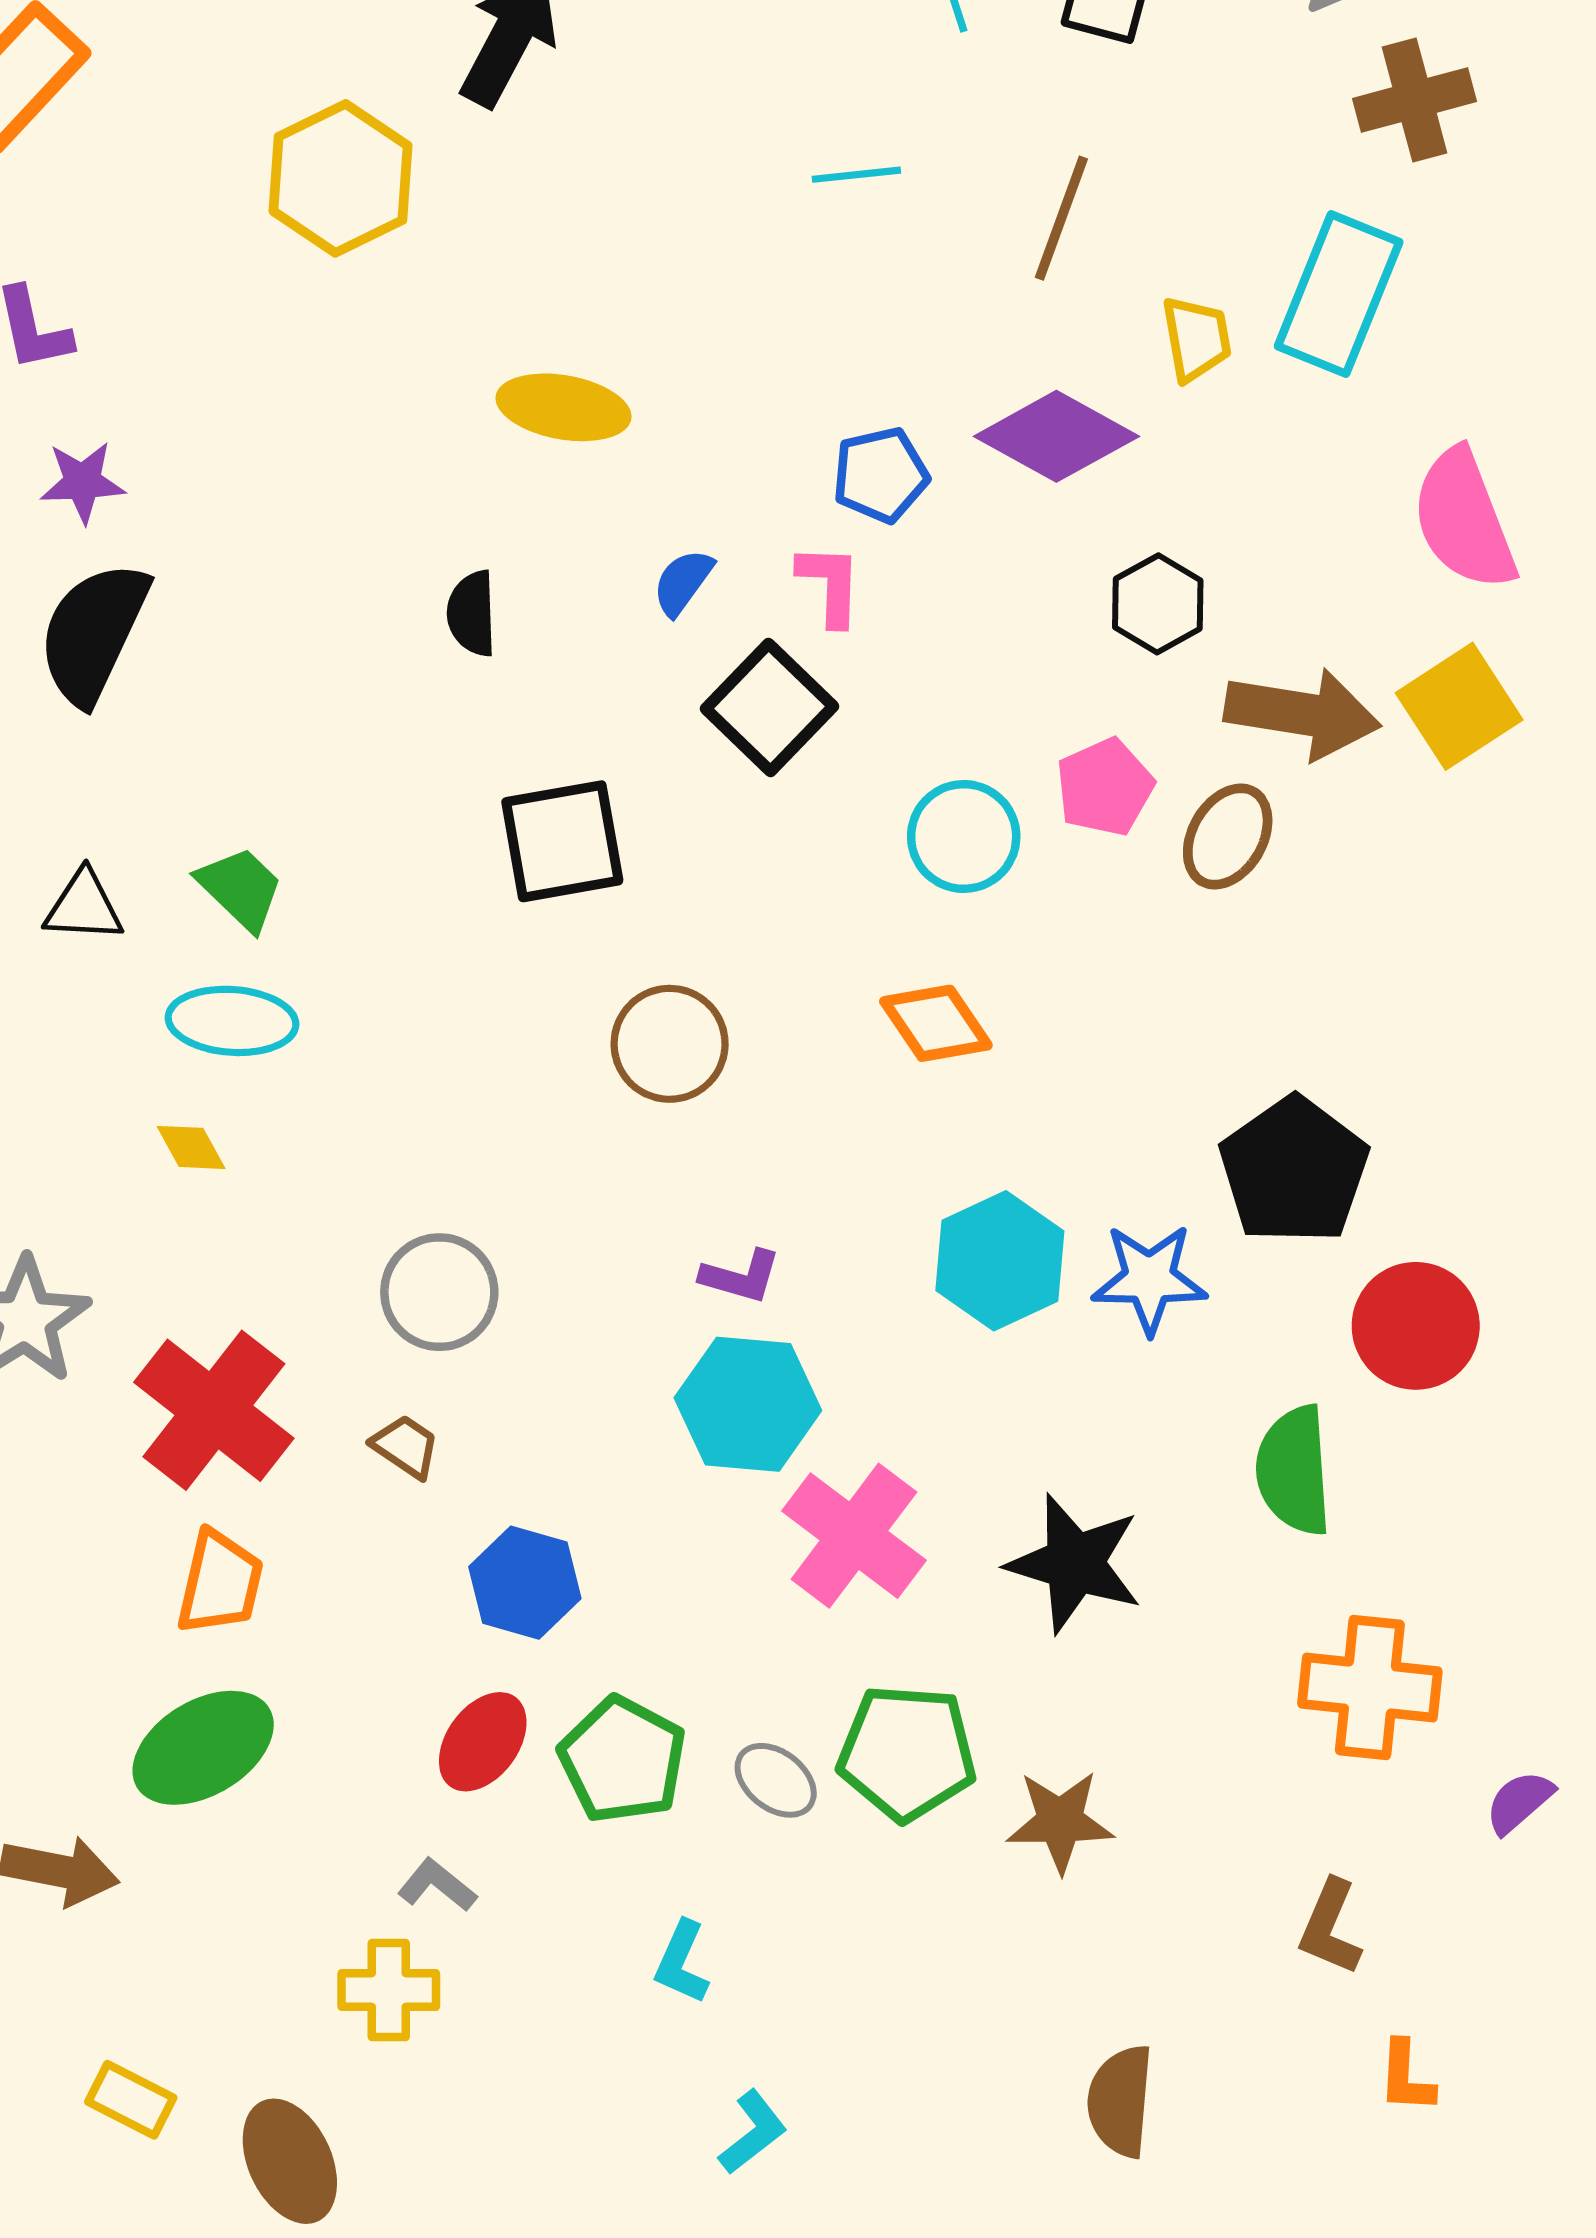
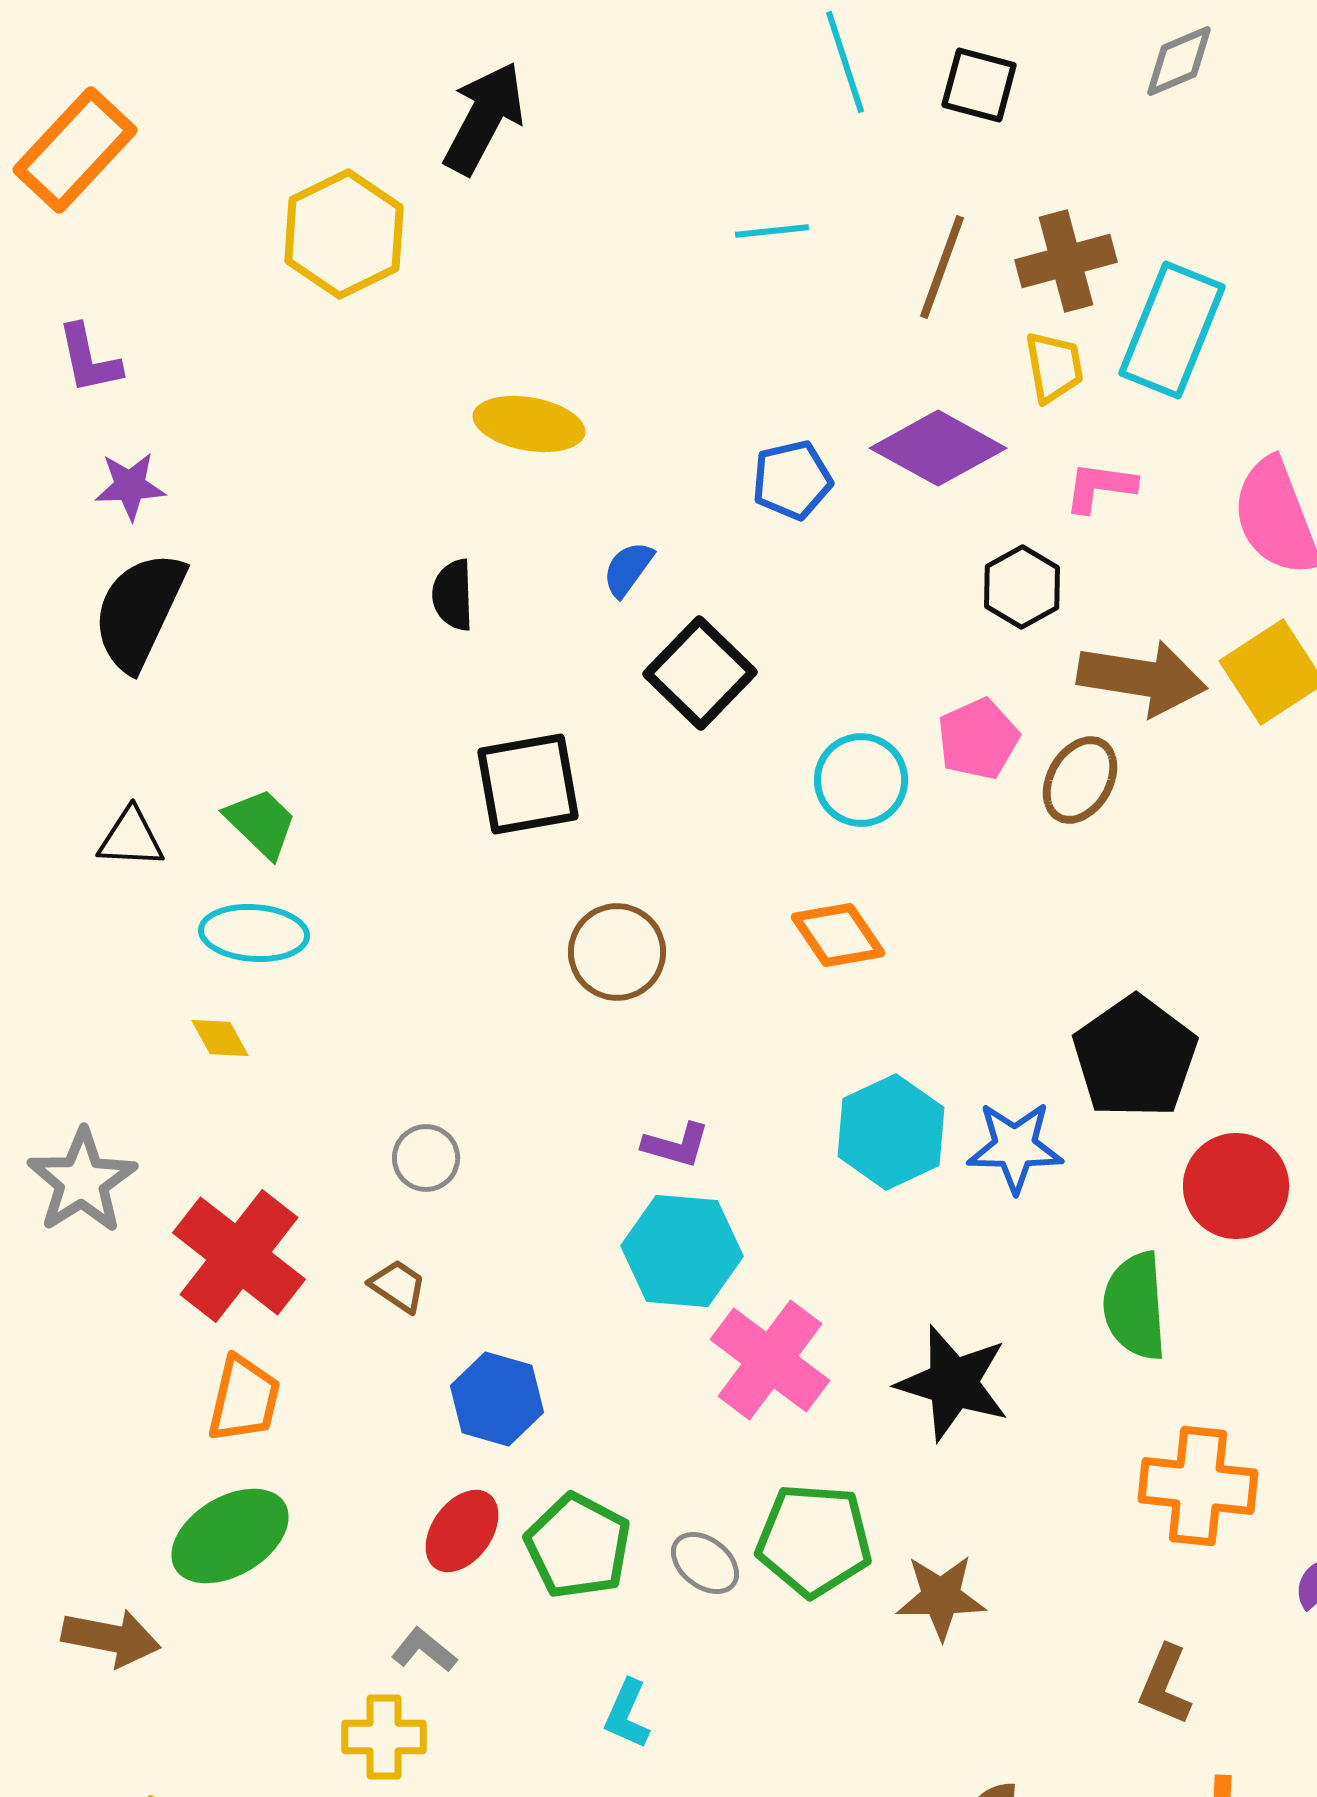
brown cross: (1415, 100) -> (1066, 261), moved
pink L-shape: (830, 585) -> (1100, 487), moved, turned -84
gray circle: (439, 1292) -> (426, 1158), size x0.7

